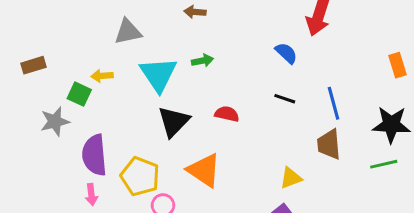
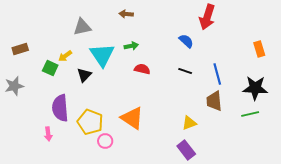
yellow arrow: (102, 76) -> (65, 56), turned -32
red semicircle: (227, 114) -> (142, 69), moved
gray star: (55, 122) -> (14, 86), moved
black triangle: (174, 122) -> (84, 75), moved, size x0.7
pink arrow: (91, 195) -> (48, 134), moved

